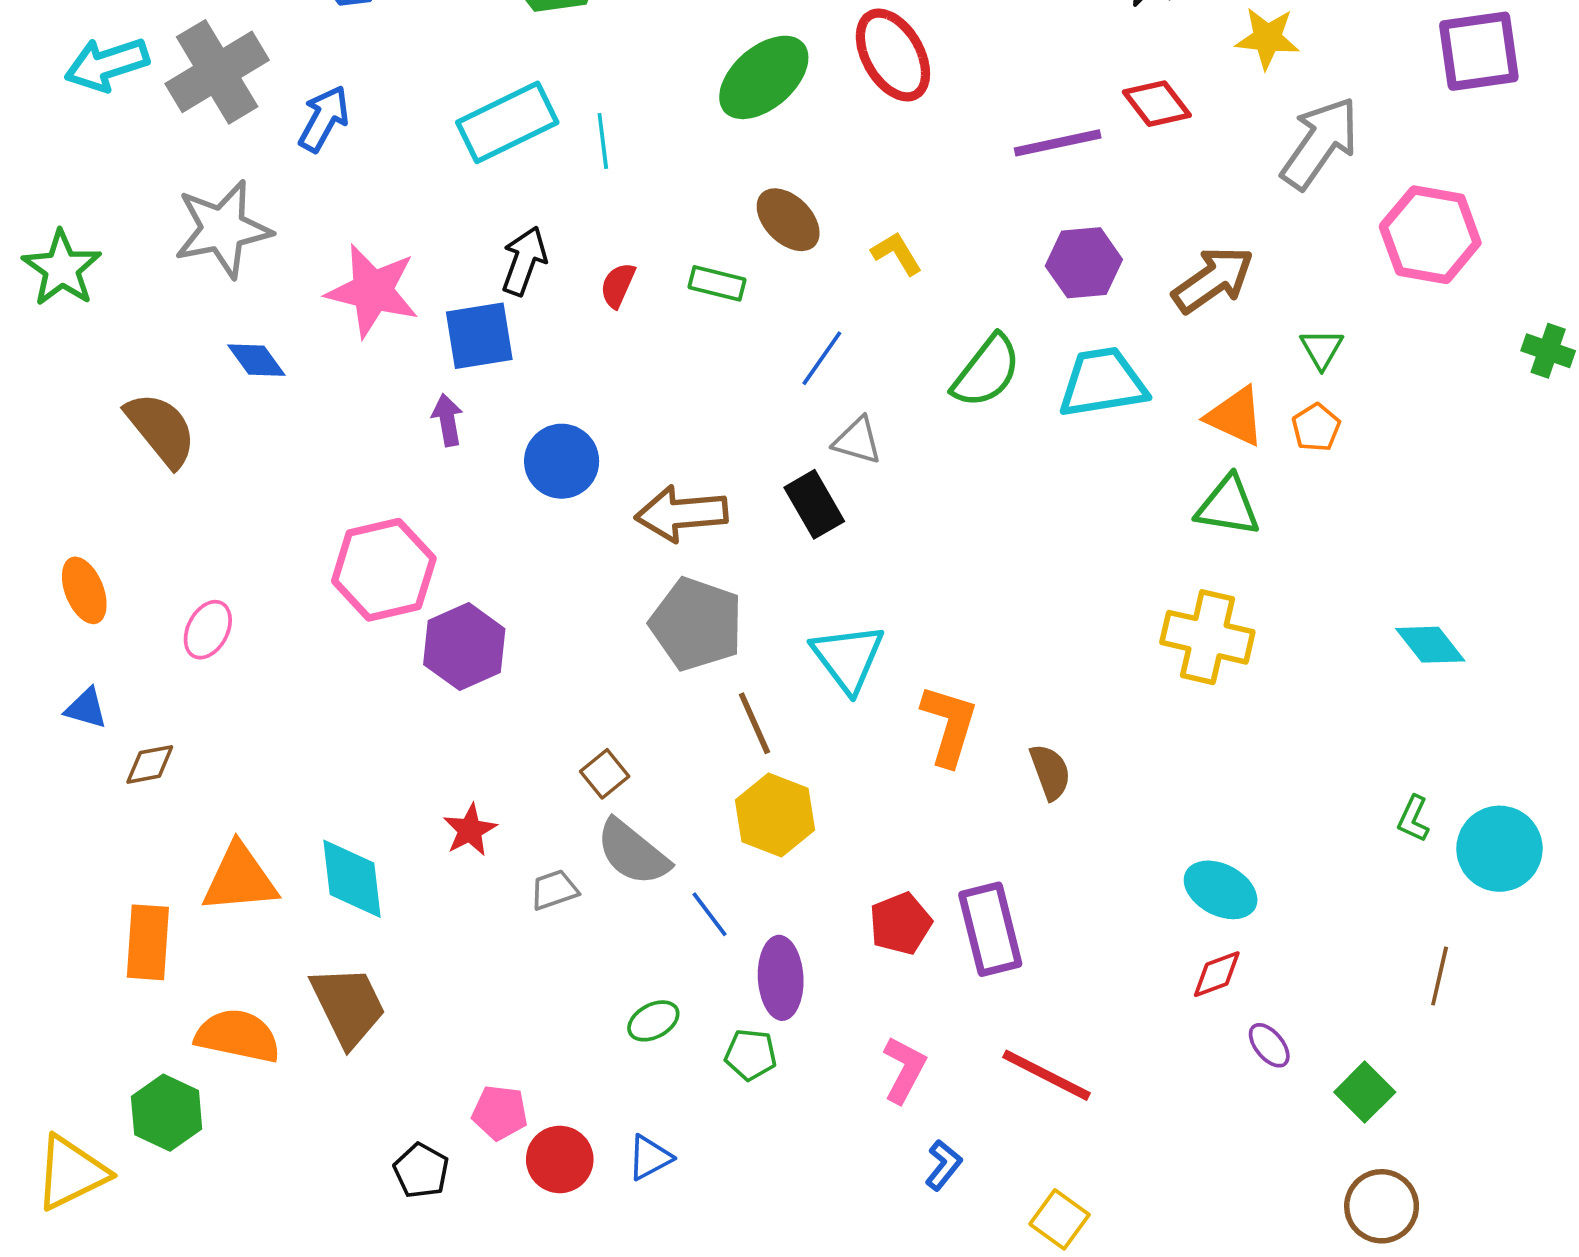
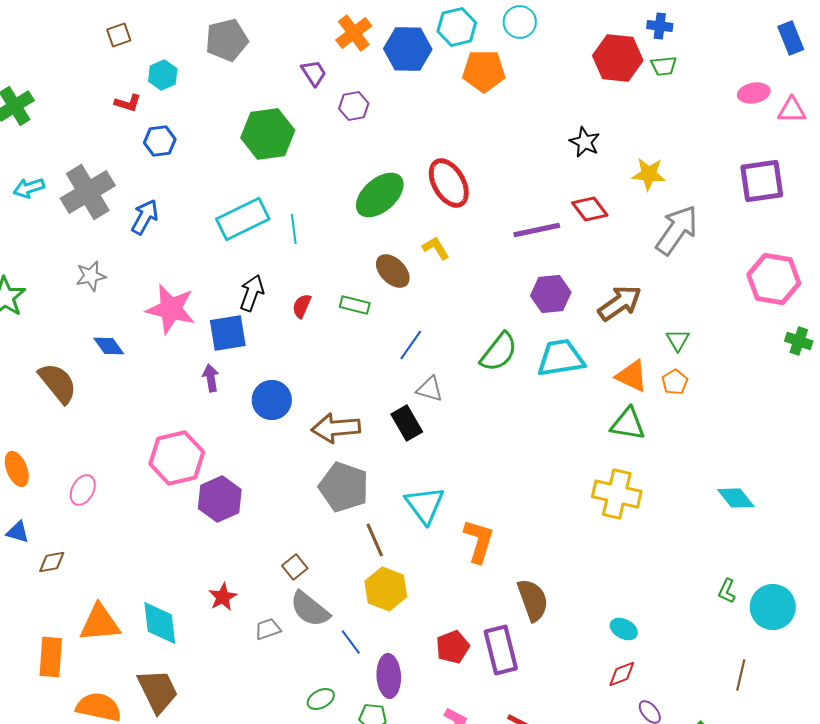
cyan arrow: (107, 64) -> (29, 188), size x0.7
gray star: (223, 229) -> (91, 276), size x0.6
pink hexagon: (1430, 235) -> (774, 279), moved
yellow L-shape: (897, 253) -> (436, 248), moved
brown semicircle: (1050, 772) -> (533, 600), moved, size x1.4
cyan ellipse: (1221, 890) -> (624, 629), size x0.7

